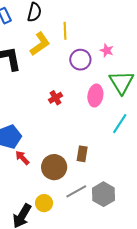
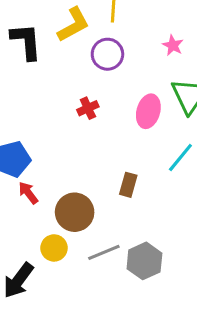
purple circle: (80, 60) -> (107, 54), moved
brown rectangle: (82, 154) -> (128, 185), moved
yellow circle: (44, 203) -> (54, 248), moved

